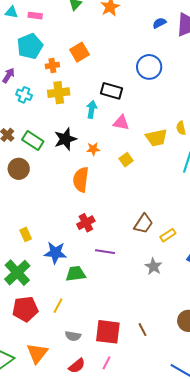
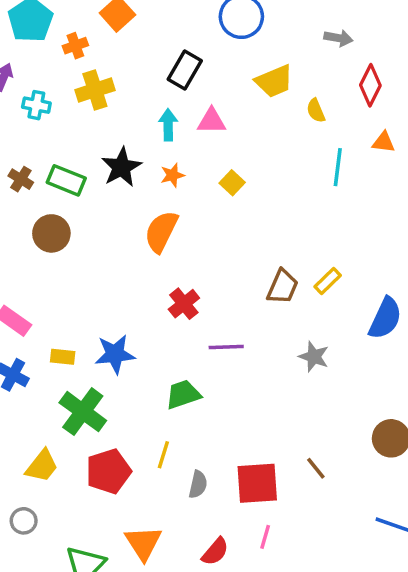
black rectangle: (111, 91) -> (185, 70), turned -65
cyan arrow: (92, 109) -> (168, 125), moved
yellow trapezoid: (156, 138) -> (274, 81), moved
orange semicircle: (81, 180) -> (161, 232), turned 30
yellow rectangle: (26, 234) -> (63, 357), moved, turned -48
yellow rectangle: (168, 235) -> (328, 281), moved
blue star: (55, 253) -> (115, 354), moved
gray semicircle: (73, 336) -> (198, 484), moved, turned -77

